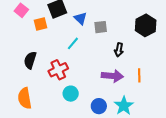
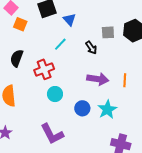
orange square: (41, 24) -> (20, 24), moved, turned 32
gray square: (101, 27) -> (108, 32), moved
black arrow: (119, 50) -> (91, 48), moved, turned -48

